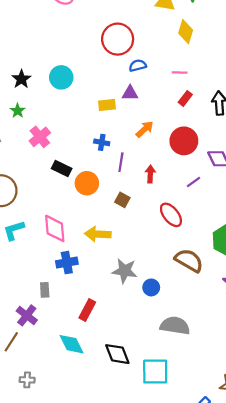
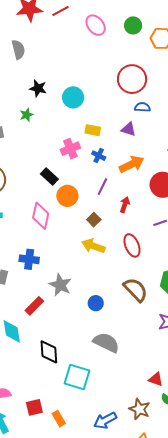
black star: (21, 79) -> (38, 88), turned 30
yellow rectangle: (107, 105) -> (93, 130), moved
orange arrow: (145, 129) -> (132, 164), size x1.4
pink cross: (40, 137) -> (70, 149), moved
blue cross: (102, 142) -> (99, 156), moved
pink diamond: (55, 228) -> (41, 216), moved
yellow arrow: (98, 234) -> (93, 246), moved
gray star: (125, 271) -> (60, 285), moved

